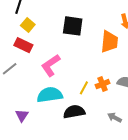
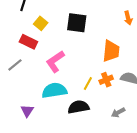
yellow square: (28, 25) -> (41, 23), moved
orange trapezoid: (109, 42) -> (111, 51), moved
gray arrow: (115, 118) -> (118, 113), turned -56

